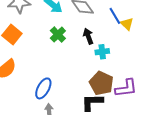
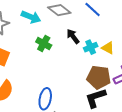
yellow triangle: (127, 24) -> (108, 48), moved

